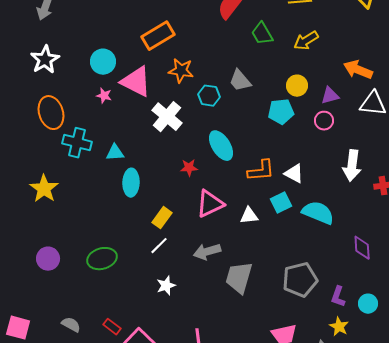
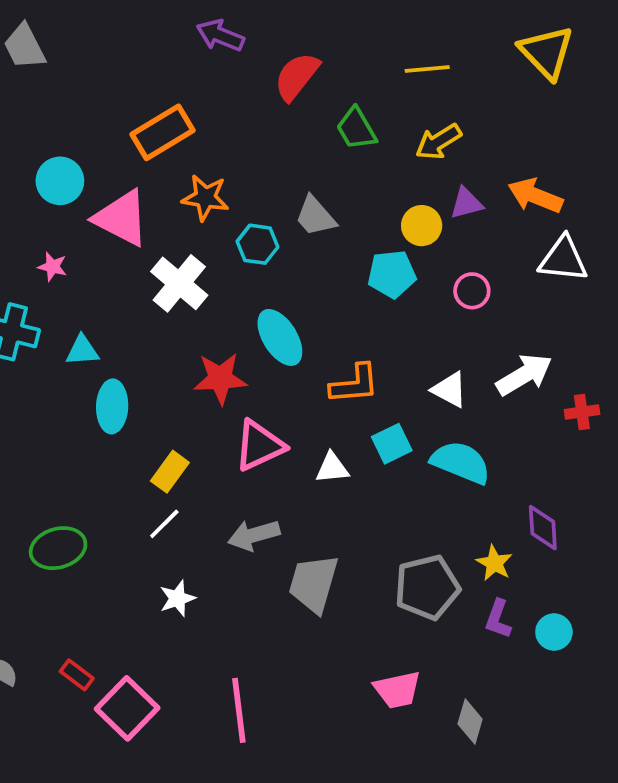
pink star: (104, 96) -> (52, 267), moved
purple triangle: (330, 96) -> (466, 203), moved
white arrow: (352, 166) -> (524, 375), turned -128
red star: (189, 168) -> (220, 378), size x1.6
white triangle: (294, 174) -> (450, 390), moved
yellow star: (339, 327) -> (494, 563), moved

